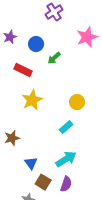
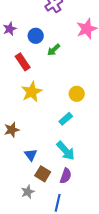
red rectangle: (23, 70) -> (23, 62), turned 30
cyan arrow: (66, 159) -> (66, 151), turned 80

